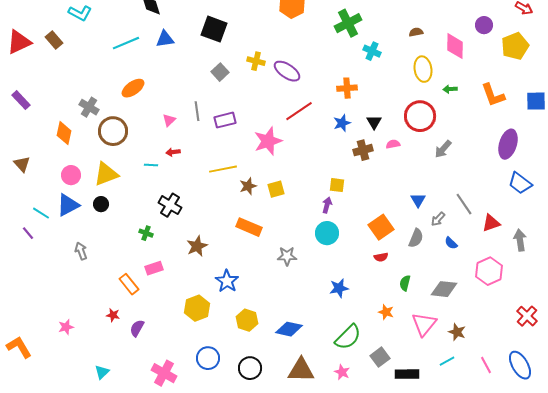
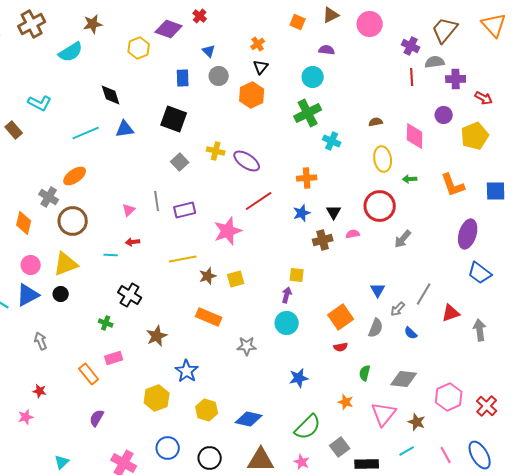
orange ellipse: (133, 88) -> (75, 176), moved
gray line: (464, 204) -> (424, 294), turned 65
pink hexagon: (489, 271) -> (449, 397), moved
red star: (113, 315) -> (40, 391), moved

